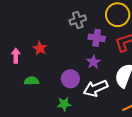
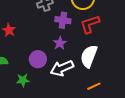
green star: (64, 104) -> (23, 80), moved

